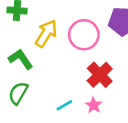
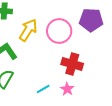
red cross: (100, 75) -> (72, 64), turned -30

